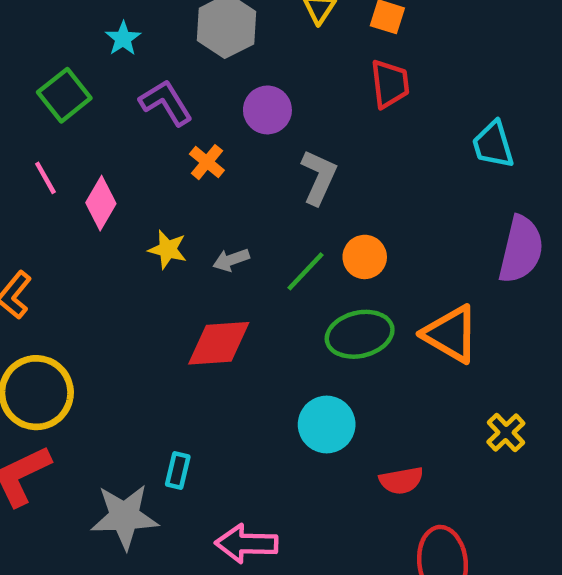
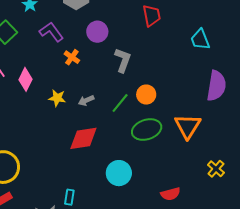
orange triangle: (451, 334) -> (188, 126), turned 36
cyan circle: (327, 425) -> (119, 173), moved

